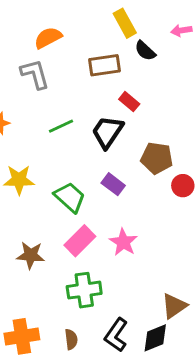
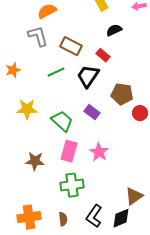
black semicircle: (145, 51) -> (114, 30), moved, turned 112
brown rectangle: (105, 65) -> (71, 46), moved, turned 35
pink rectangle: (80, 241) -> (69, 151), turned -30

